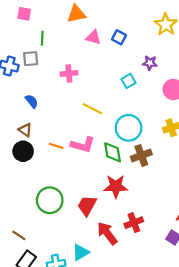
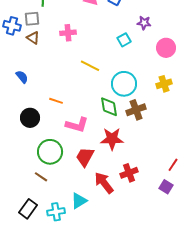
blue semicircle: (32, 101) -> (22, 77), moved
brown triangle: (25, 130) -> (33, 38), moved
pink L-shape: (83, 145) -> (77, 125), moved
black circle: (23, 151) -> (30, 118), moved
brown line: (19, 235) -> (41, 177), moved

